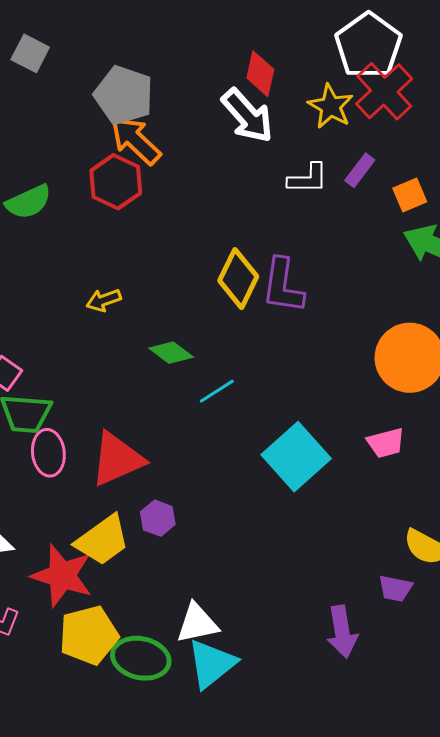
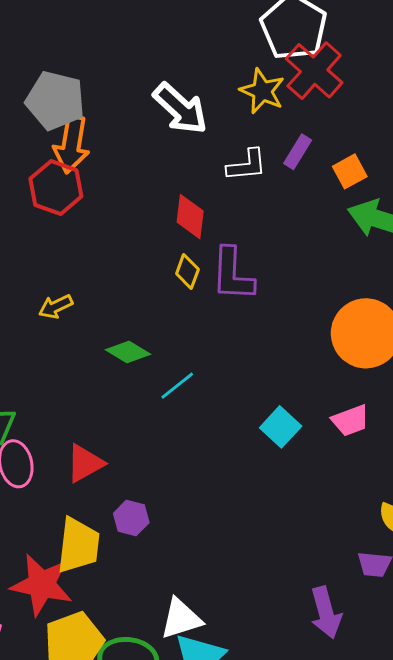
red diamond: (260, 74) -> (190, 217), moved
orange arrow: (136, 140) -> (72, 144), turned -118
yellow diamond: (238, 279) -> (187, 272), size x0.6
cyan square: (296, 457) -> (281, 427), moved, size x0.6
red triangle: (117, 459) -> (85, 463), size x0.7
yellow trapezoid: (103, 540) -> (78, 545), turned -42

